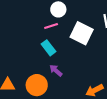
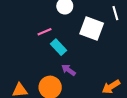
pink line: (51, 26) -> (44, 32), moved

